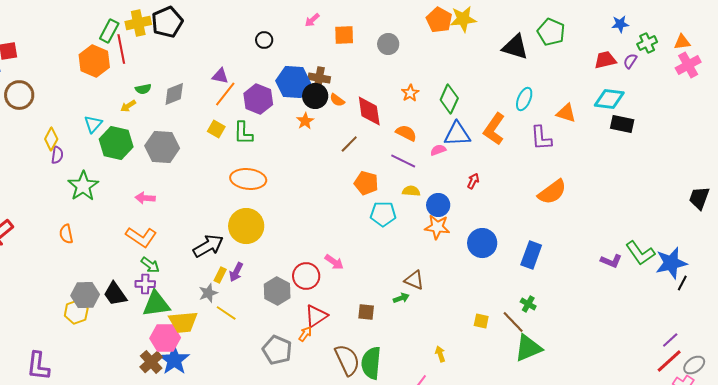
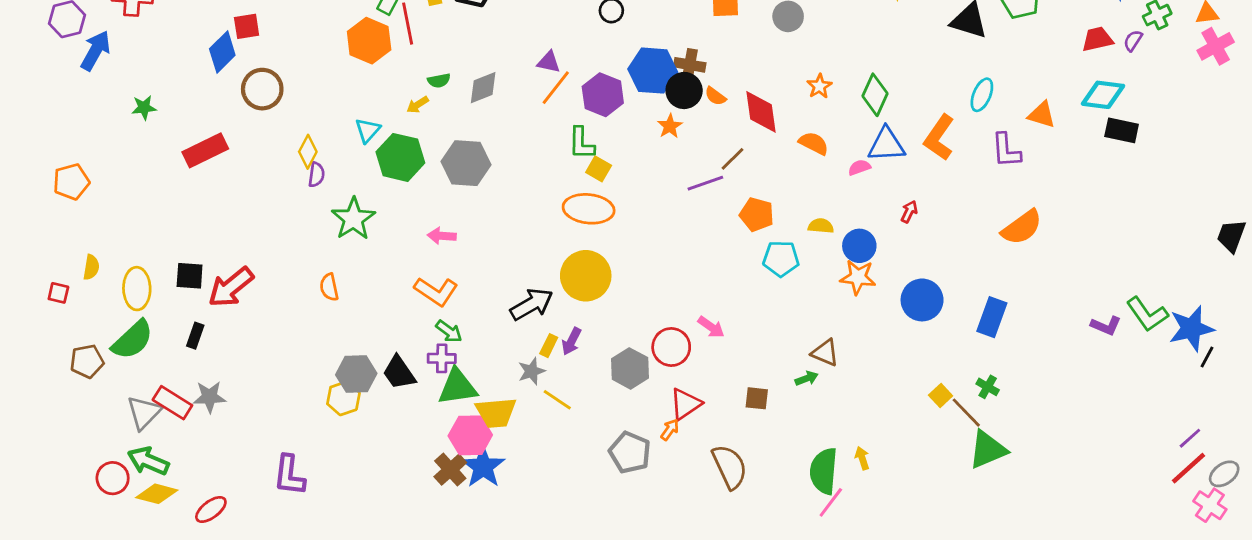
yellow square: (216, 129) -> (599, 169), moved
purple line: (403, 161) -> (705, 183), moved, turned -45
yellow square: (481, 321) -> (941, 395), moved, turned 35
green semicircle: (371, 363) -> (824, 471), moved

